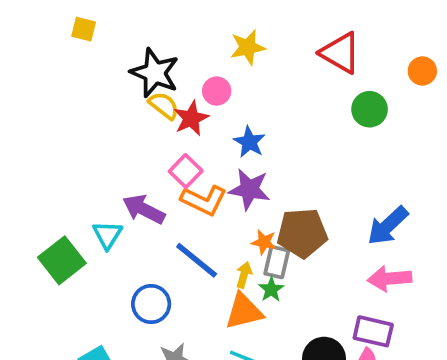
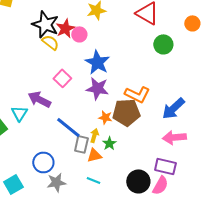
red star: (191, 118) -> (65, 28), moved
blue star: (249, 142) -> (97, 62), size x1.4
orange L-shape: (204, 200) -> (137, 94), moved
gray rectangle: (277, 262) -> (81, 144), moved
blue circle: (151, 304) -> (43, 162), moved
orange triangle: (244, 311) -> (94, 155), size x0.7

